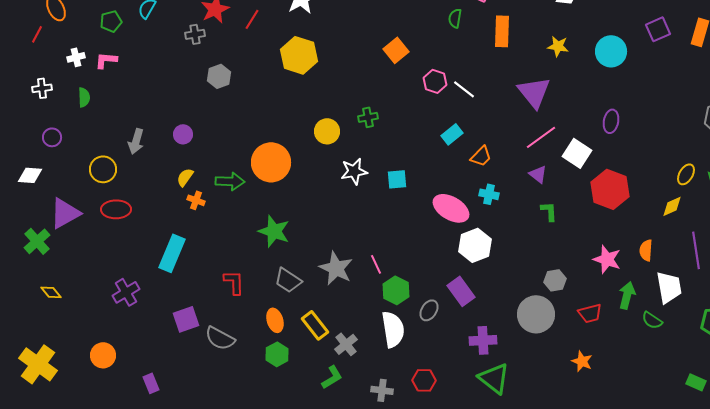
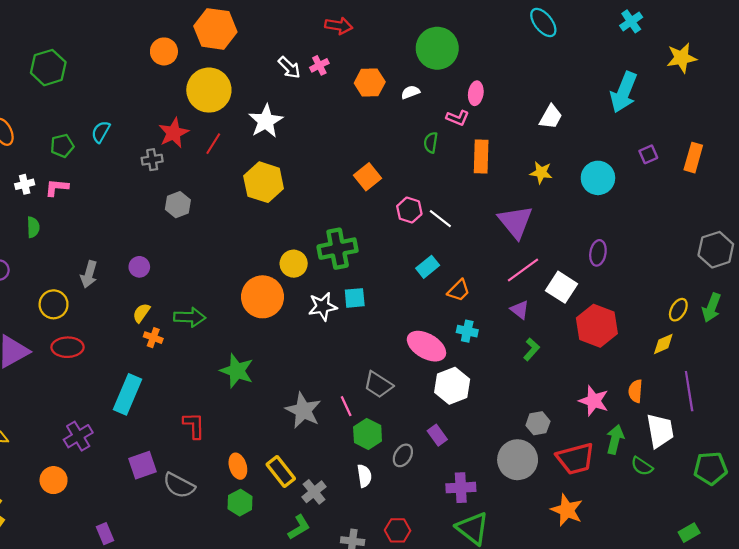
purple square: (658, 29) -> (648, 154), size x0.7
green cross: (368, 117) -> (338, 249), size x1.8
orange circle: (271, 162) -> (263, 297), moved
cyan square: (397, 179) -> (355, 298), moved
green L-shape: (549, 211) -> (532, 349), turned 45
gray trapezoid: (288, 280) -> (378, 385), moved
purple rectangle: (461, 291) -> (437, 435), size x0.7
red trapezoid: (590, 313) -> (575, 459), size x1.5
white semicircle: (393, 329) -> (364, 476), size x0.6
orange circle: (103, 355) -> (54, 480), moved
orange star: (582, 361) -> (567, 510), size x1.4
green rectangle: (696, 382) -> (689, 533), turned -54

